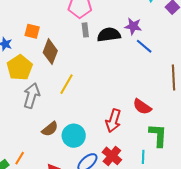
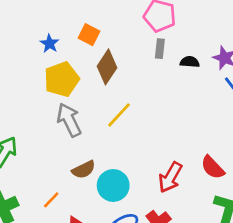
black semicircle: (109, 35) -> (190, 62), size x0.6
gray arrow: (32, 96) -> (69, 120), turned -55
orange line: (20, 158) -> (51, 200), moved

